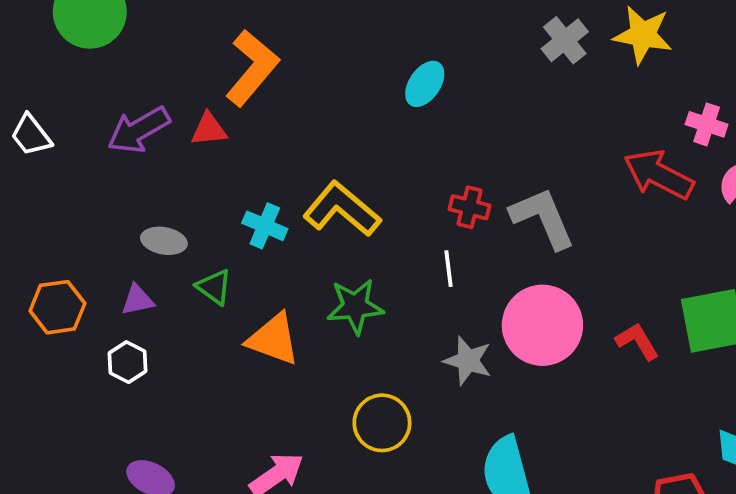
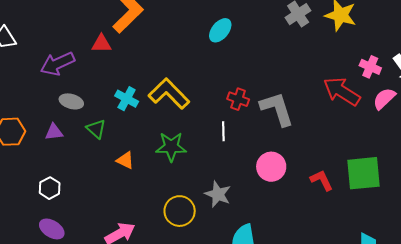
purple arrow: (139, 130) -> (57, 64), moved
pink circle: (542, 325) -> (271, 167), size x0.7
orange triangle: (273, 339) -> (125, 160), size x0.6
gray star: (468, 361) -> (218, 194), moved
white hexagon: (128, 362) -> (50, 188), moved

